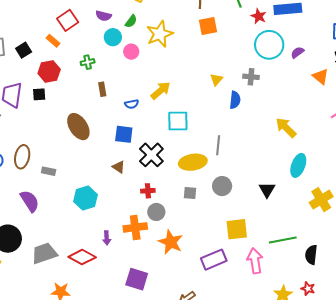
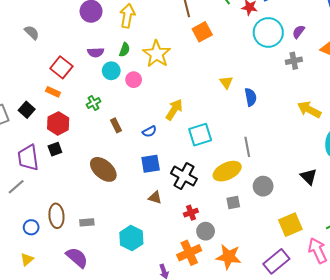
gray cross: (251, 77) -> (294, 61), moved

